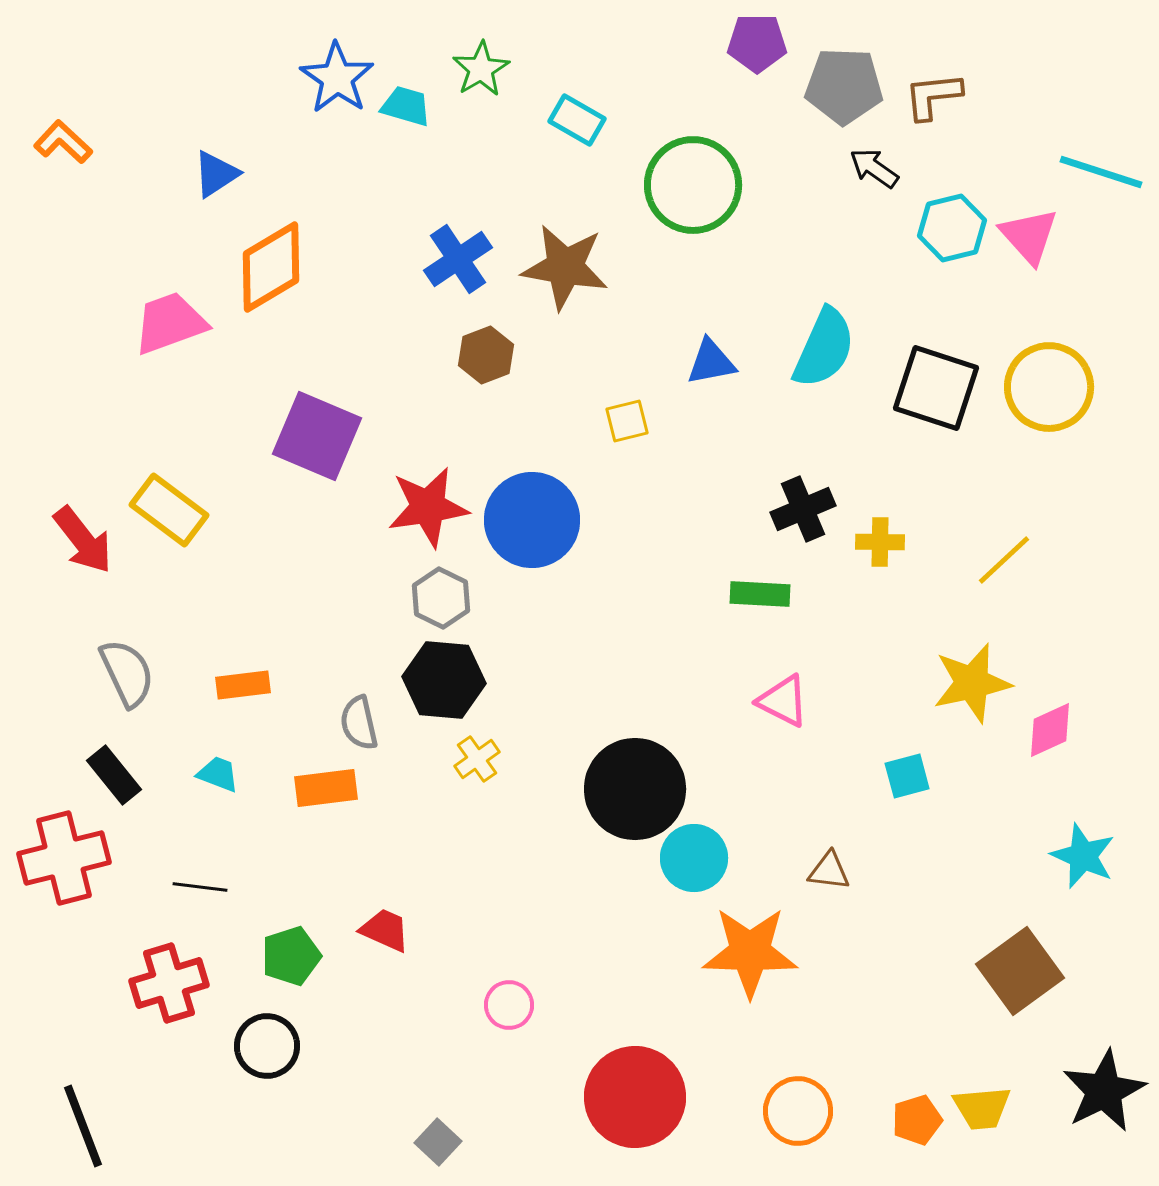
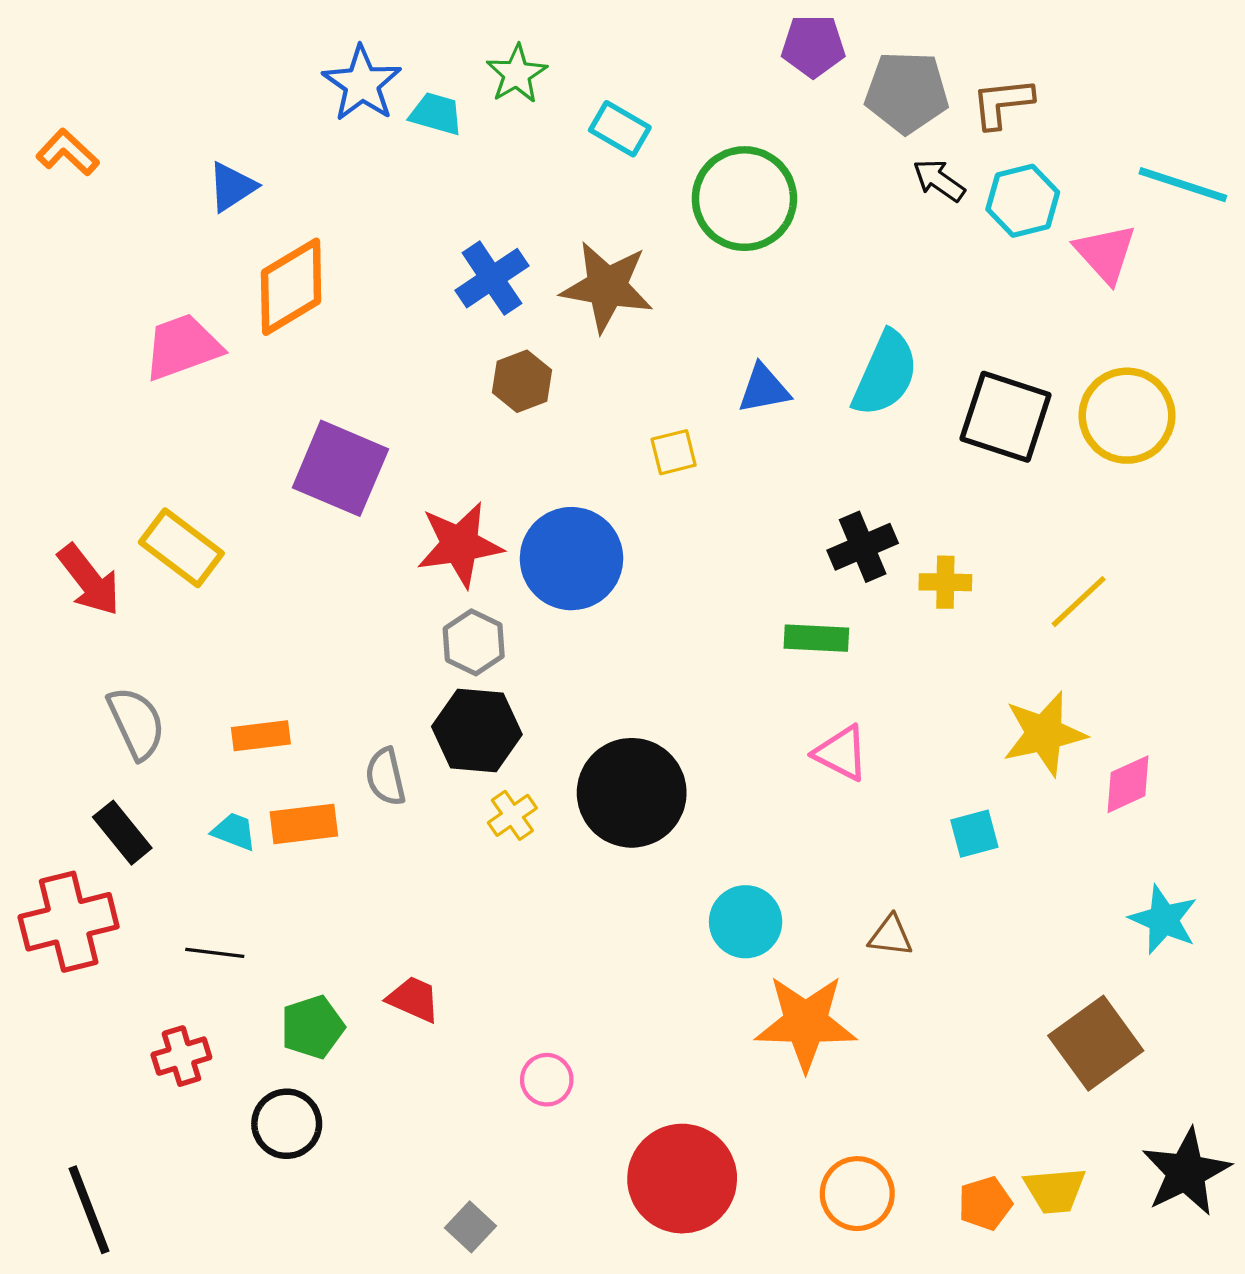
cyan hexagon: (952, 228) -> (1023, 201), moved
orange rectangle: (326, 788) -> (304, 824), moved
black circle: (635, 789) -> (632, 793), moved
red cross: (169, 983) -> (181, 1056), size x0.7

